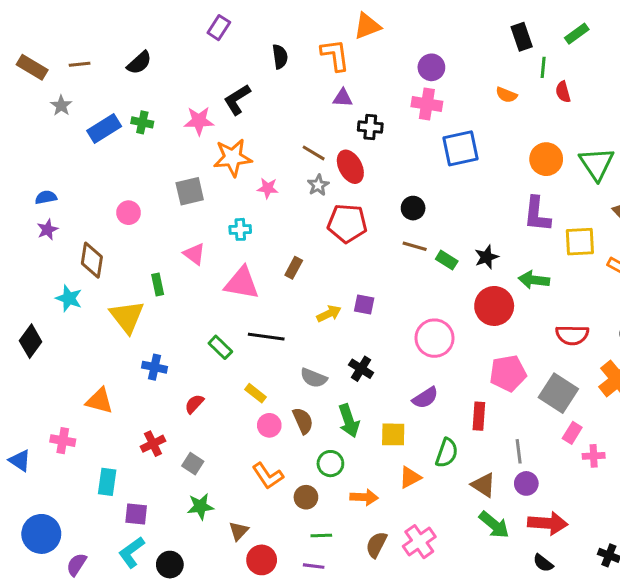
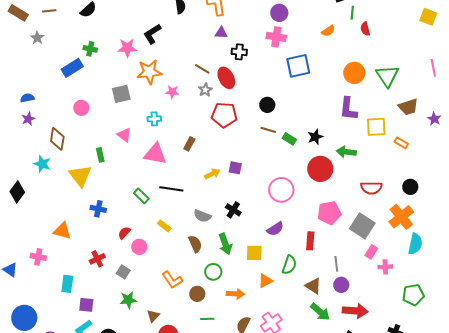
orange semicircle: (506, 95) -> (328, 31), turned -56
blue rectangle: (104, 129) -> (72, 68), moved
pink circle: (269, 425) -> (139, 247), moved

